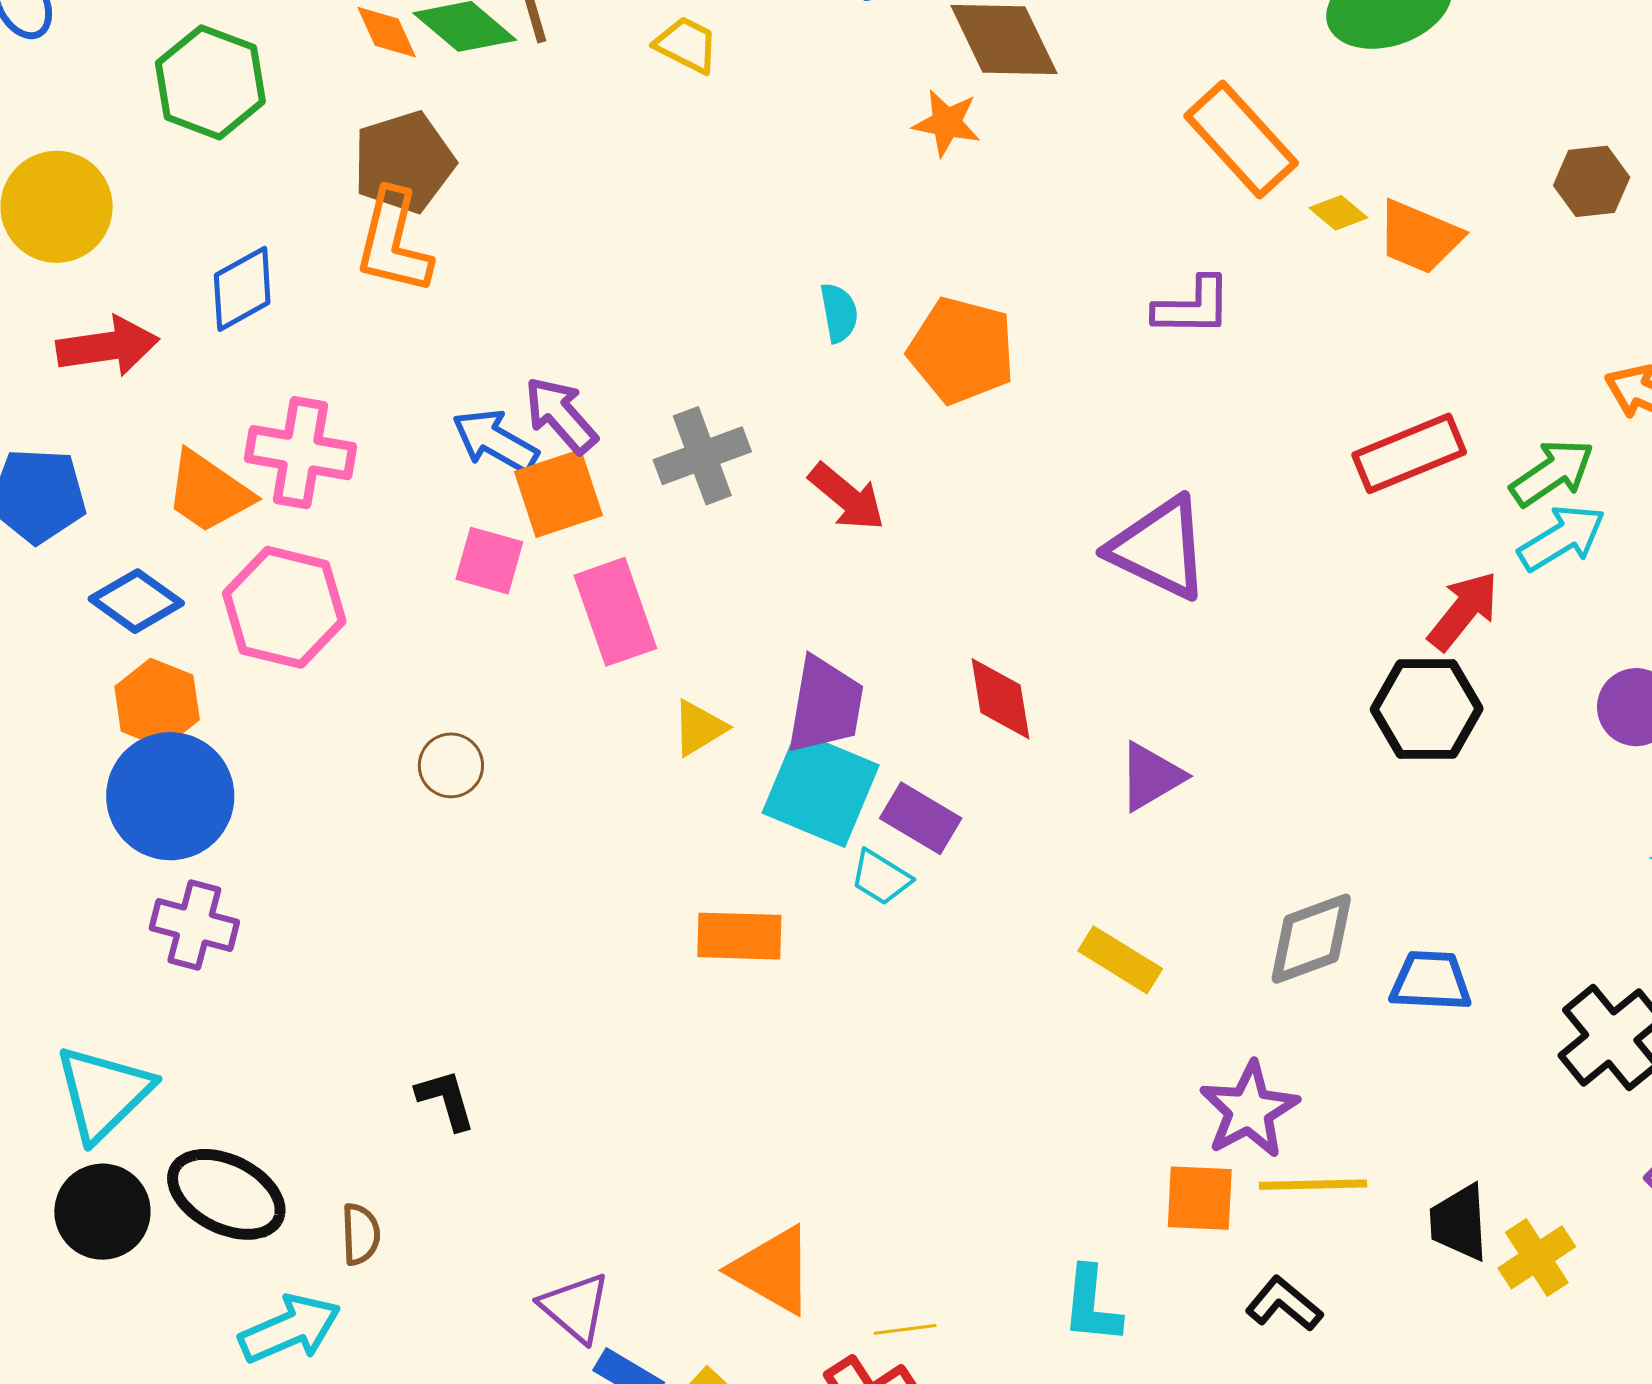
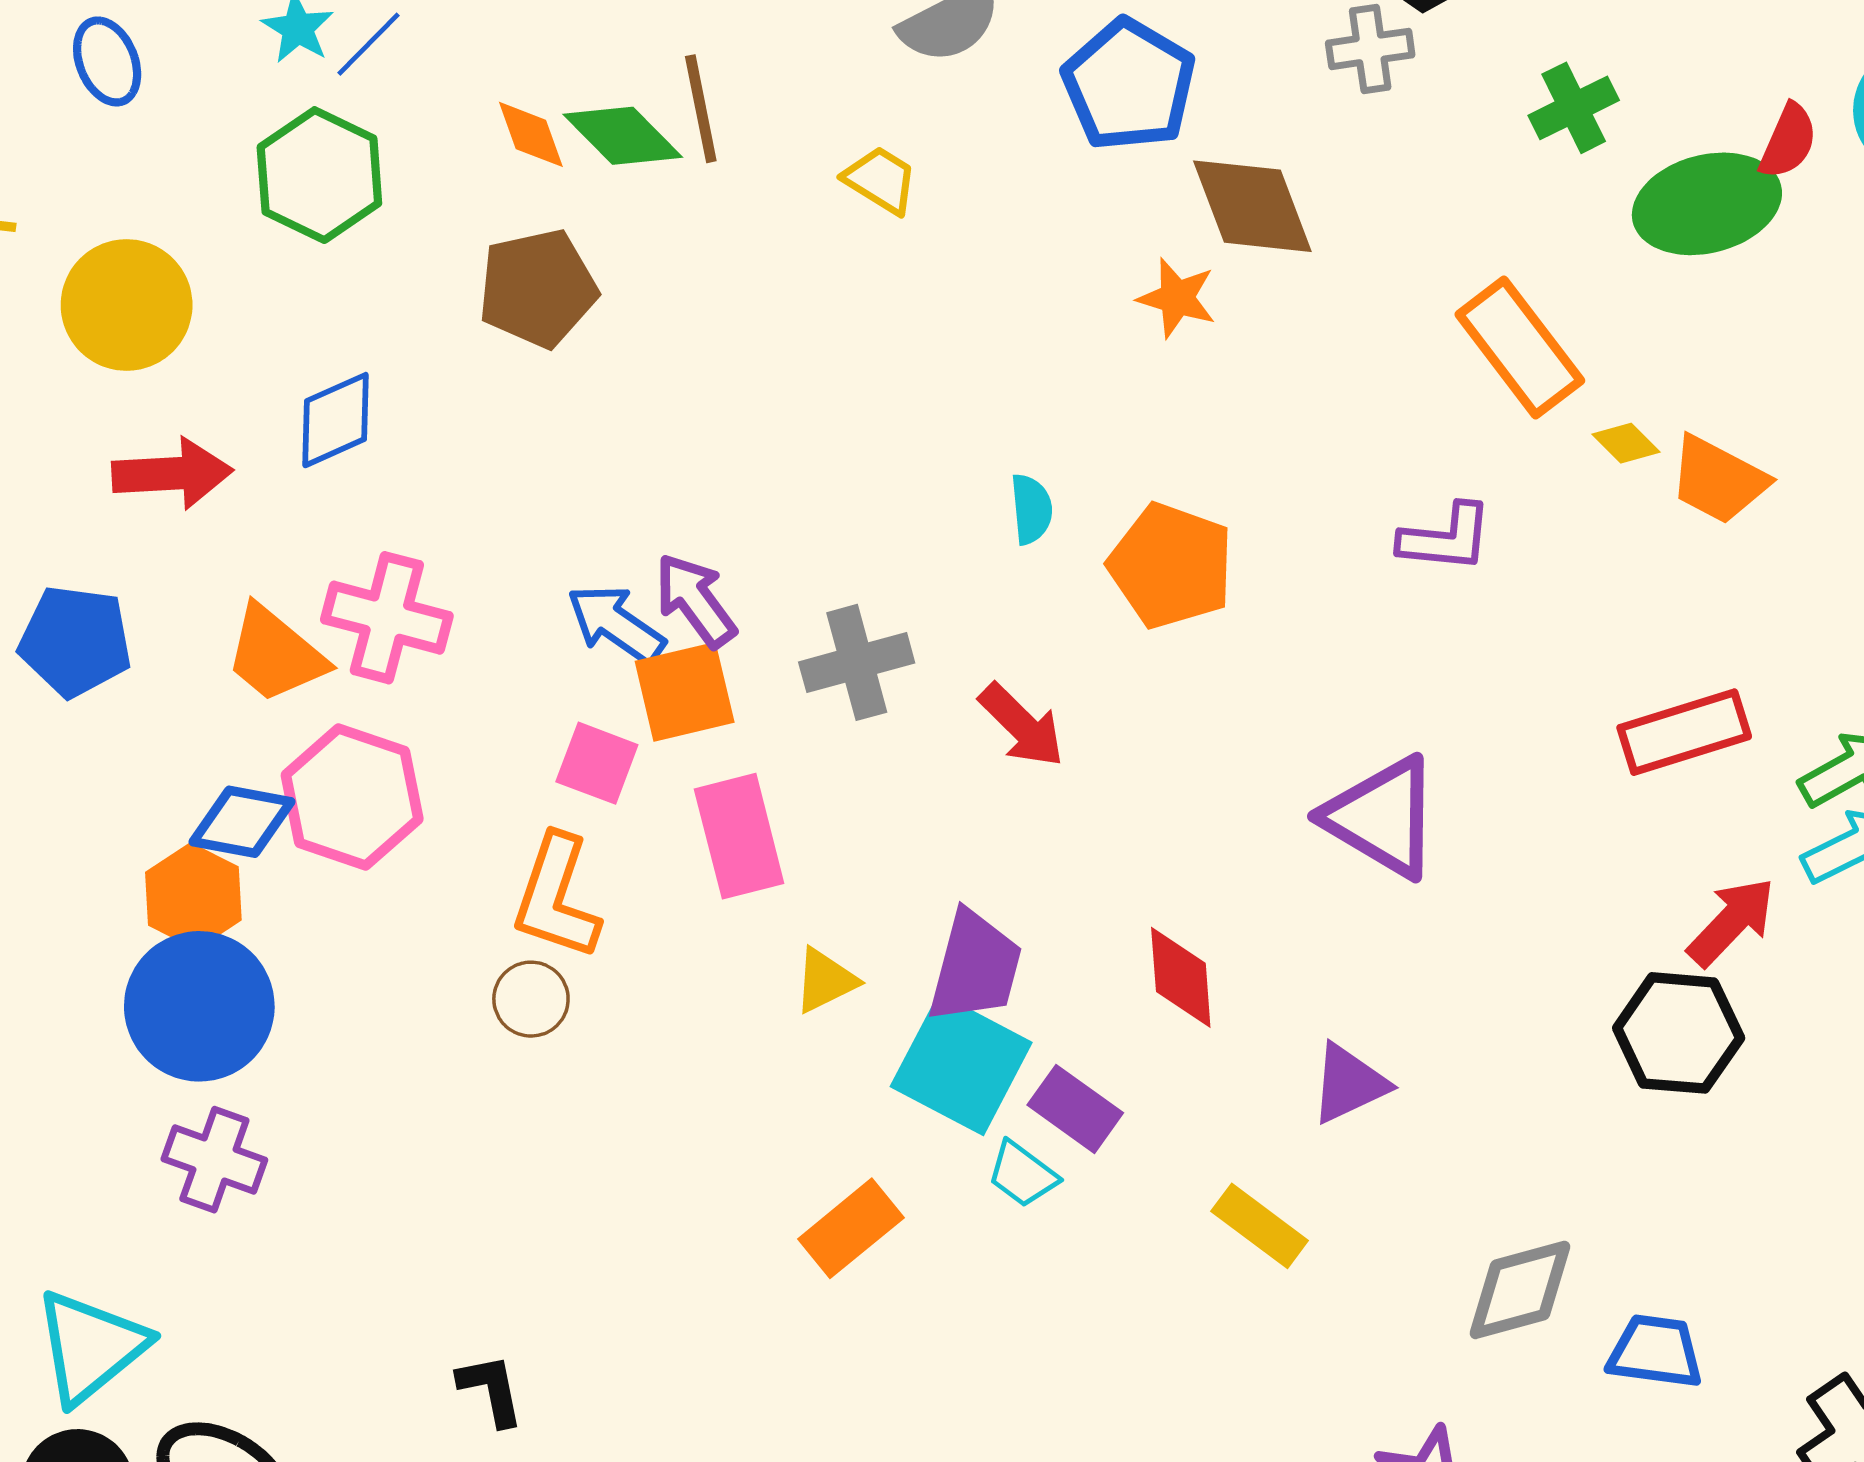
orange L-shape: (394, 242) -> (556, 897), moved
blue diamond: (136, 601) -> (242, 822), moved, turned -30
orange rectangle: (739, 936) -> (851, 1228), turned -46
yellow rectangle: (1120, 960) -> (1260, 1226), moved

